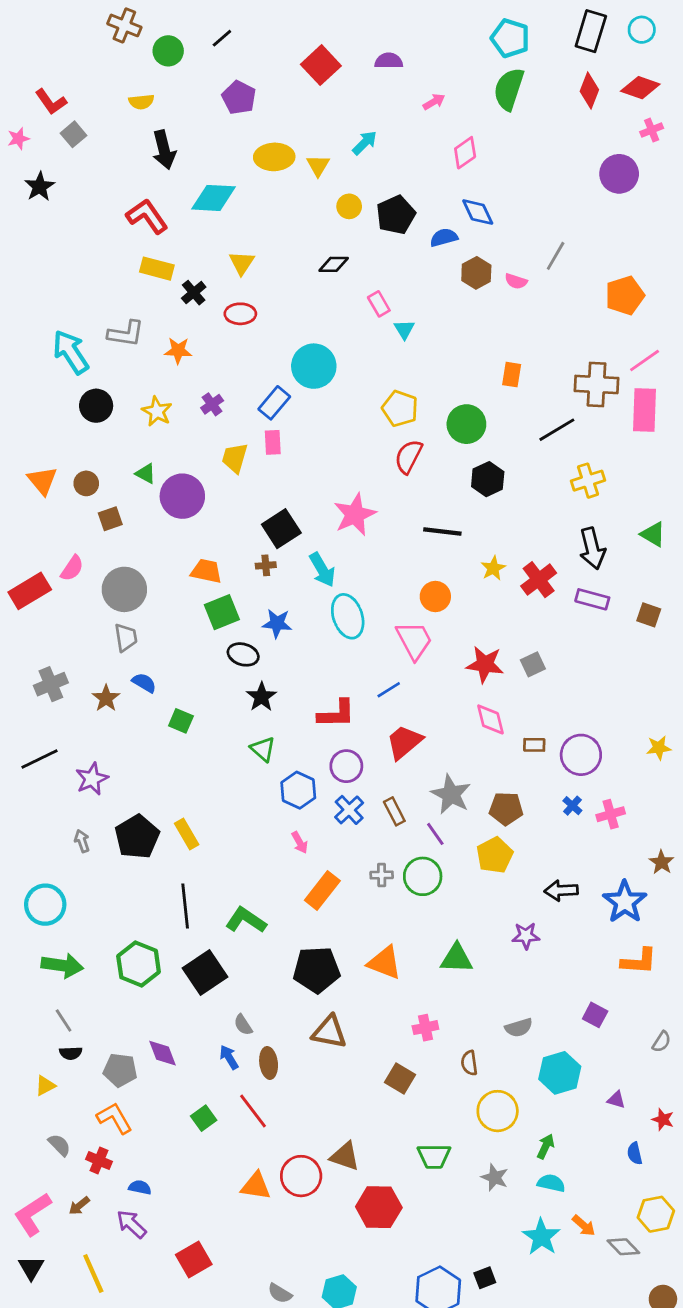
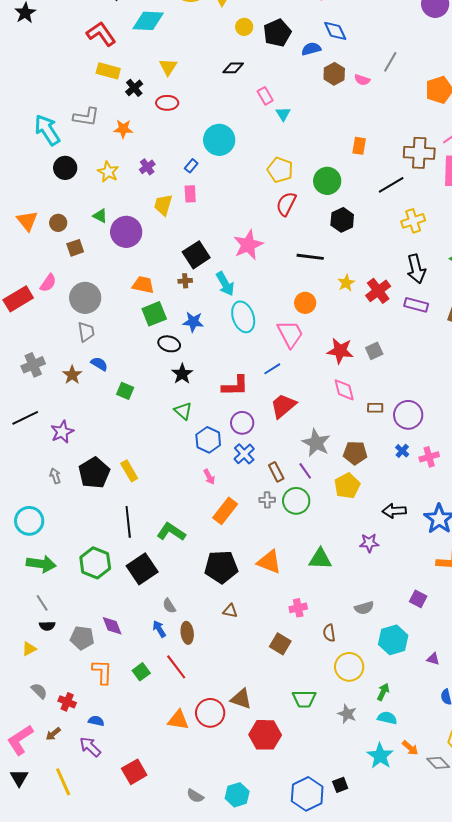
blue rectangle: (274, 403) -> (191, 166), size x0.6
brown rectangle: (394, 811) -> (276, 472), moved
brown triangle: (329, 1032) -> (230, 611), size x0.6
orange L-shape: (114, 1118) -> (102, 672), moved, turned 32

